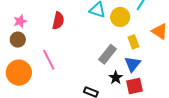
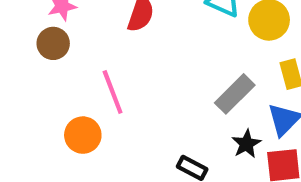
orange circle: (19, 73) -> (83, 135), moved, size x0.7

